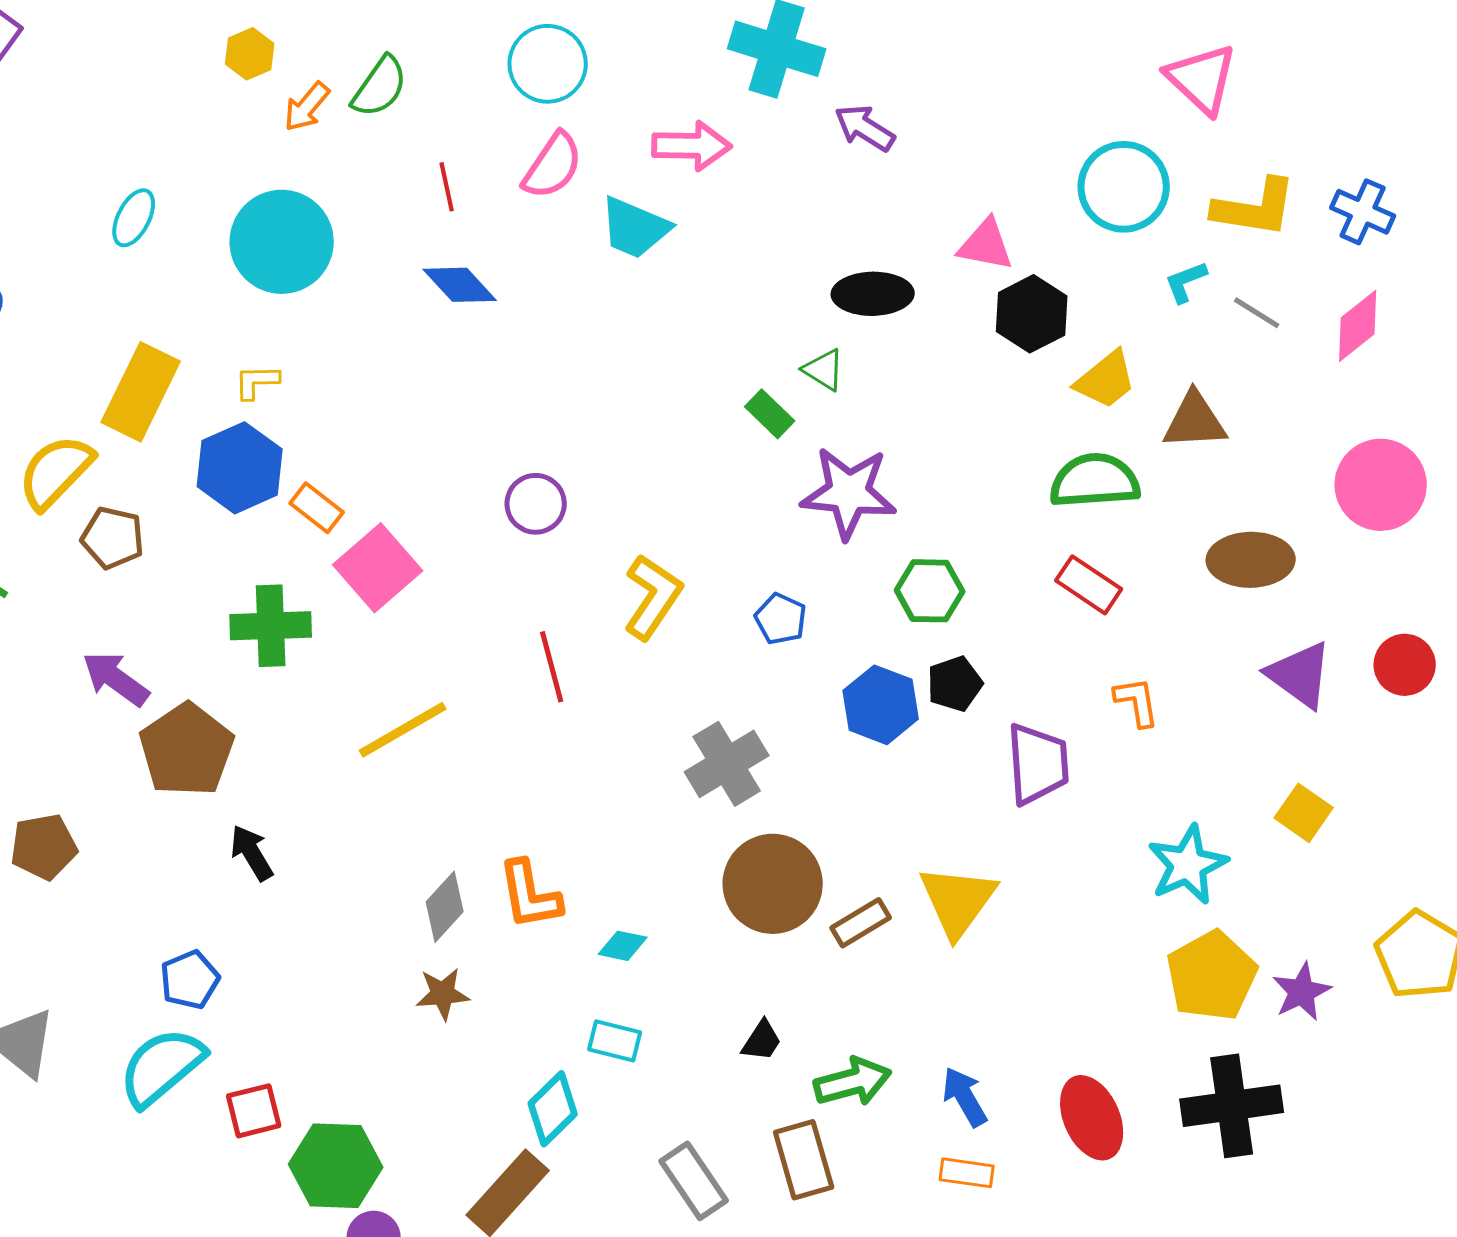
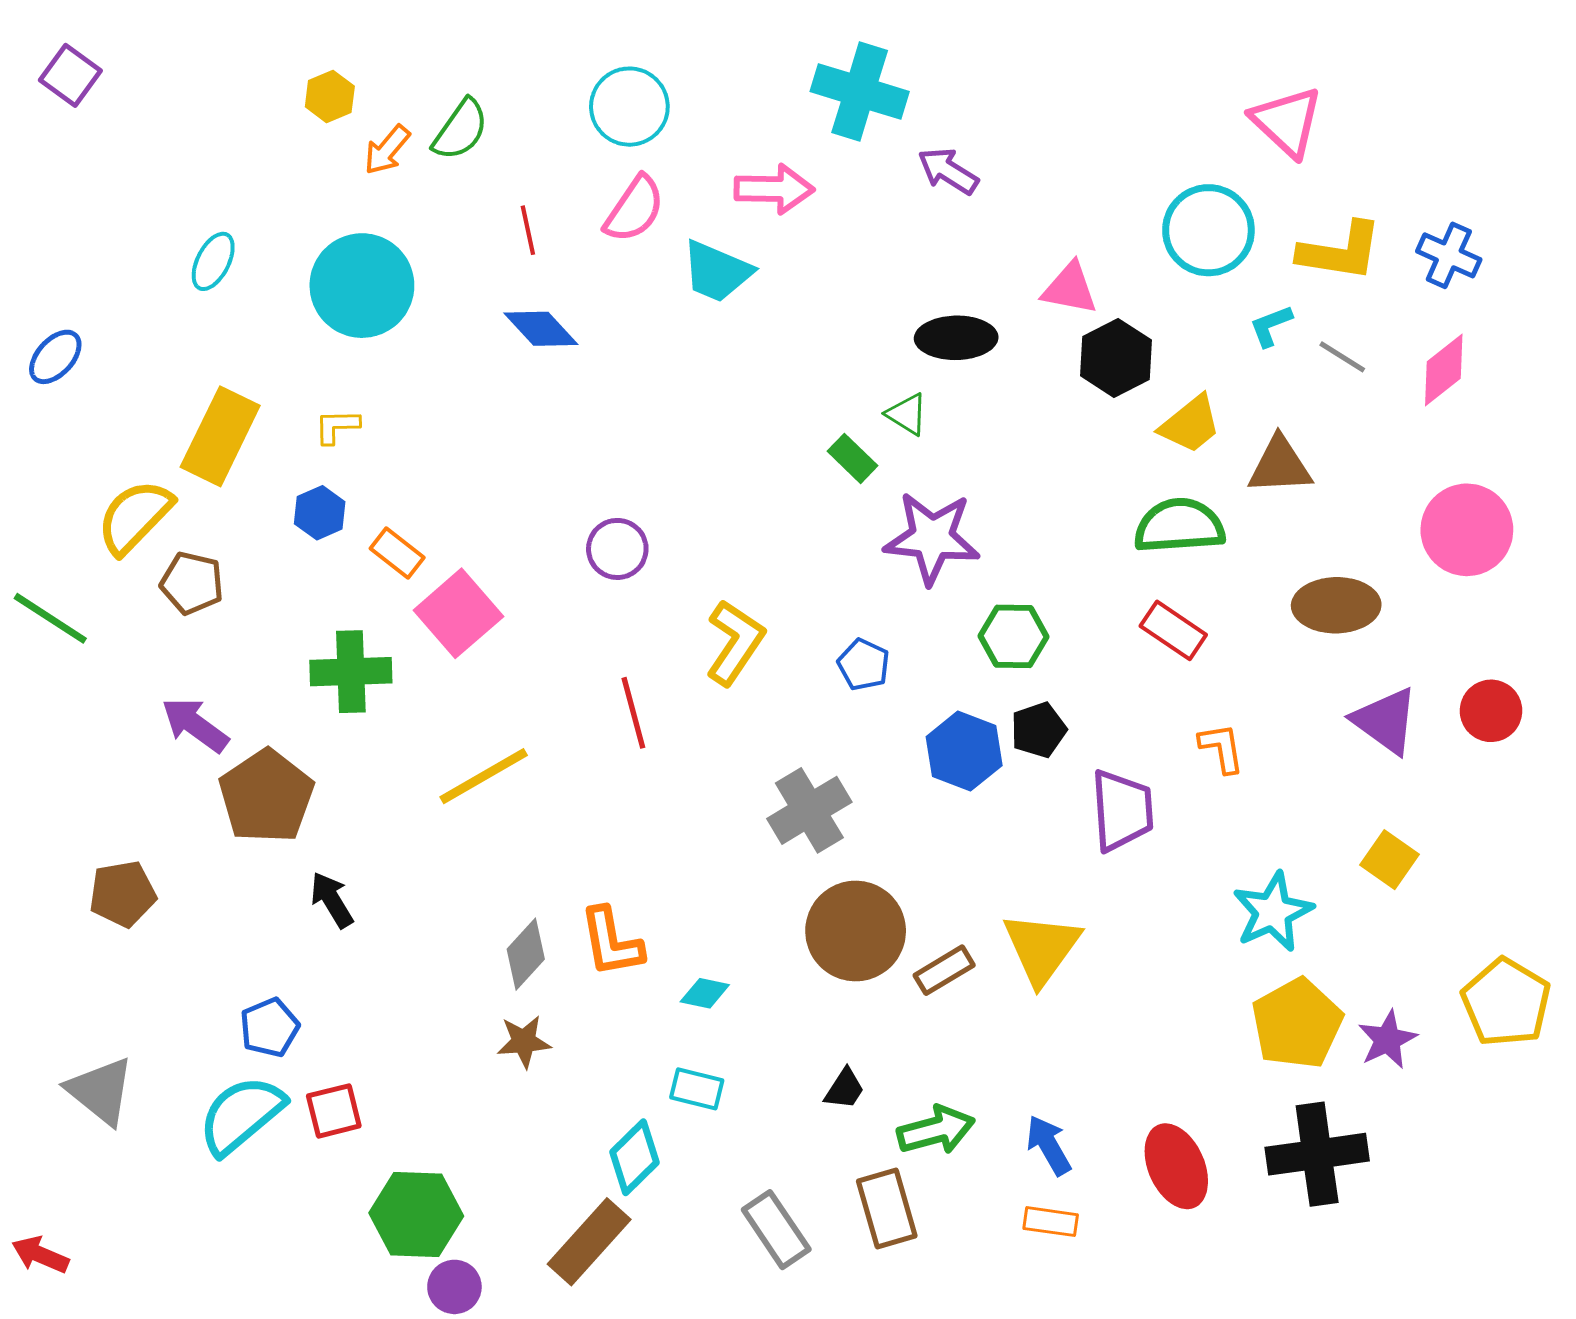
blue hexagon: (240, 468) -> (320, 513), size x0.6
red square: (254, 1111) -> (334, 1111), moved

